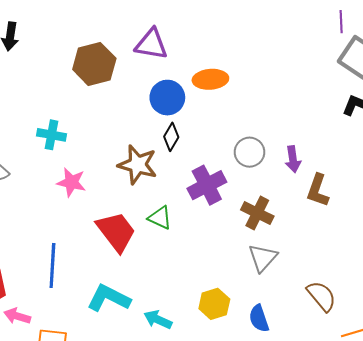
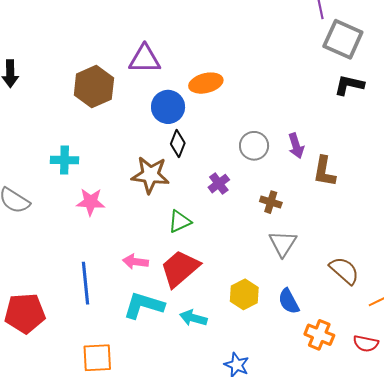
purple cross: (207, 185) -> (219, 184), size x0.6
brown cross: (257, 213) -> (271, 202), size x0.7
green triangle: (160, 218) -> (180, 221), turned -40
red trapezoid: (116, 232) -> (180, 269), moved, turned -84
pink arrow: (17, 316) -> (136, 262), moved

